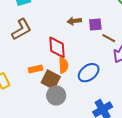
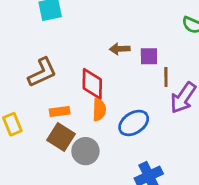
brown L-shape: (21, 29) -> (42, 72), moved
brown line: (109, 38) -> (166, 77), turned 56
brown square: (51, 80) -> (61, 137), moved

